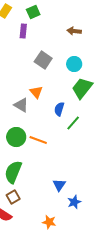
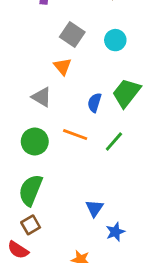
green trapezoid: (82, 88) -> (126, 93), moved
orange triangle: (36, 92) -> (63, 66), moved
green line: (73, 123) -> (114, 142), moved
orange line: (38, 140) -> (75, 135), moved

